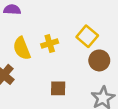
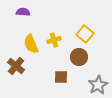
brown circle: (99, 60) -> (79, 57), moved

